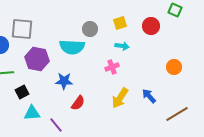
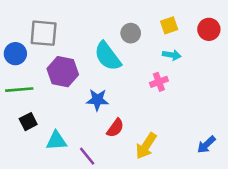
cyan semicircle: (72, 47) -> (108, 56), turned 50
black square: (22, 92) -> (28, 122), moved
blue arrow: (149, 96) -> (206, 145), moved, turned -91
yellow arrow: (120, 98) -> (146, 146), moved

